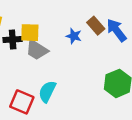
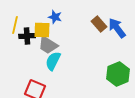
blue star: (74, 36) -> (55, 17), moved
cyan semicircle: (47, 92) -> (53, 61), moved

